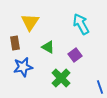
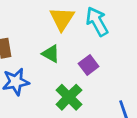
yellow triangle: (30, 22) -> (62, 19), moved

